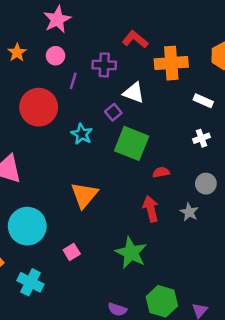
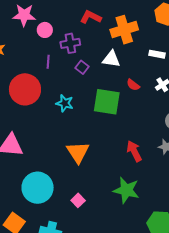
pink star: (57, 19) -> (24, 15), turned -30
pink circle: (55, 56) -> (45, 30), moved
white triangle: (134, 93) -> (111, 59), moved
purple square: (113, 112) -> (82, 67), moved
red semicircle: (161, 172) -> (133, 85), moved, turned -120

